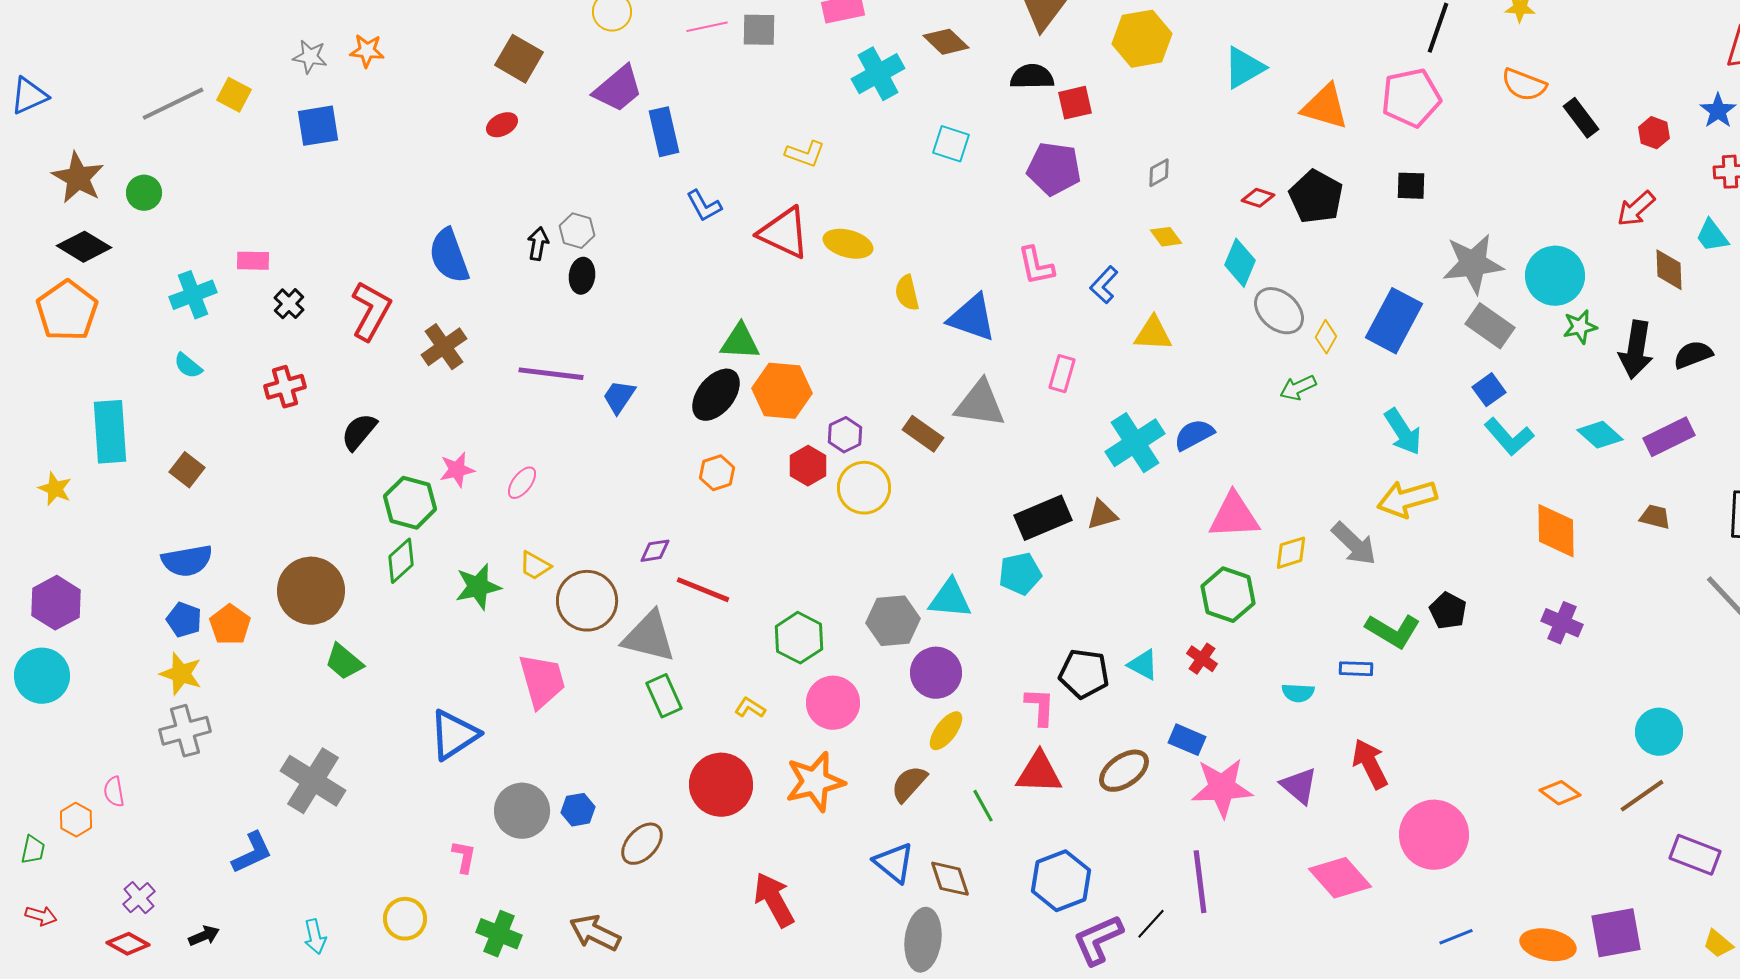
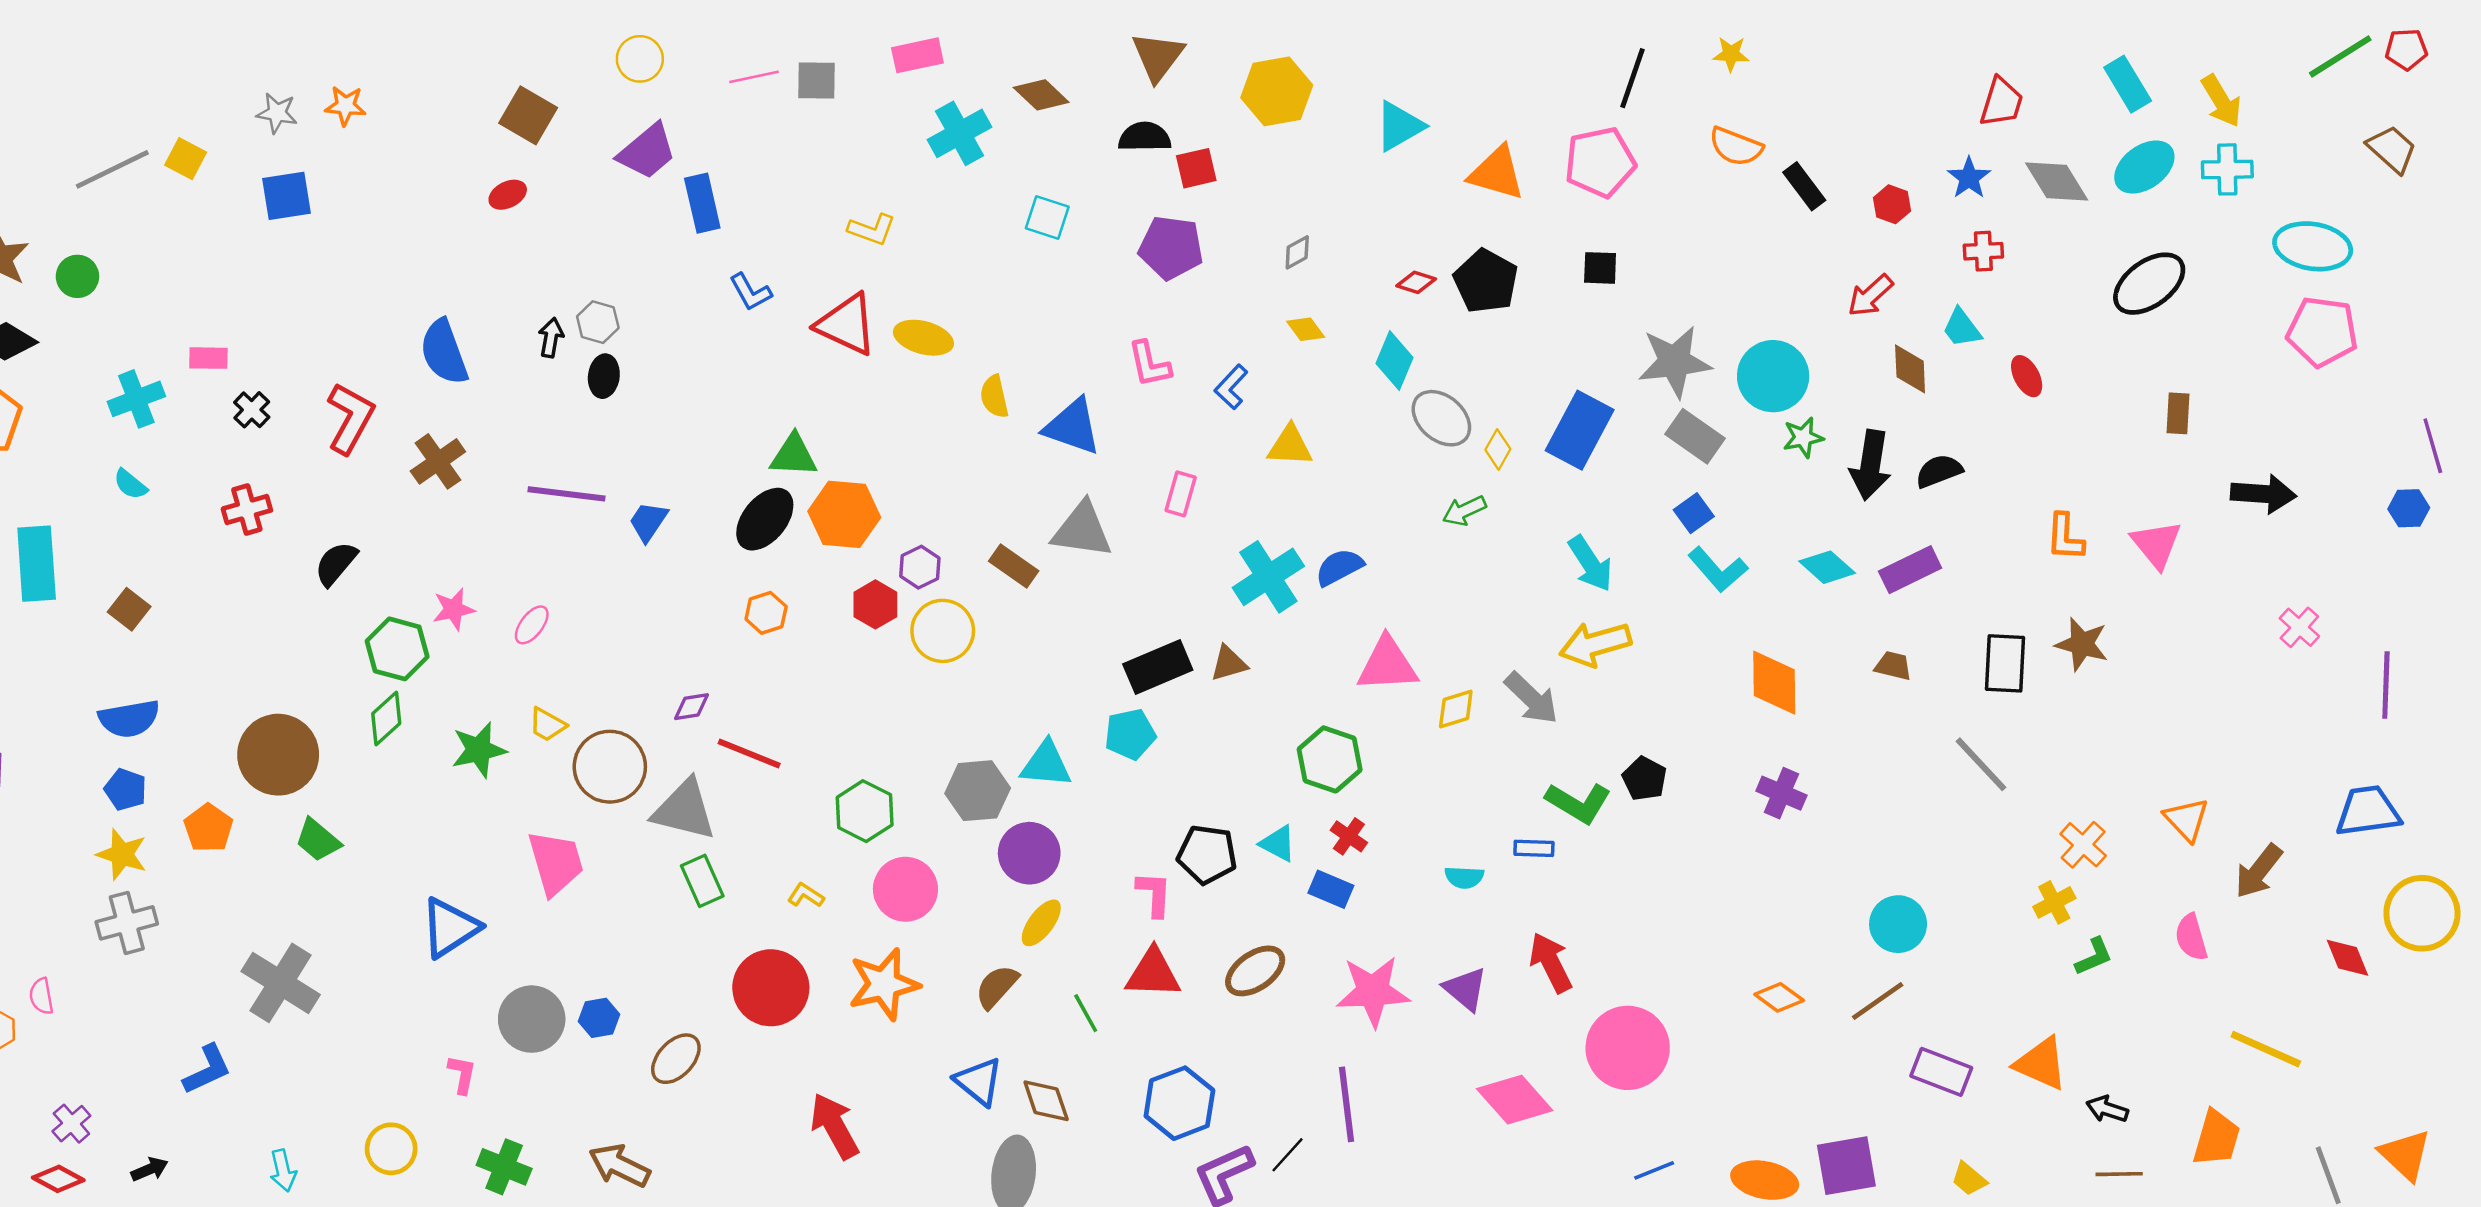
green hexagon: (1228, 595) -> (1330, 759), moved
orange pentagon: (230, 625) -> (208, 828), moved
blue rectangle: (1187, 740) -> (1331, 889), moved

